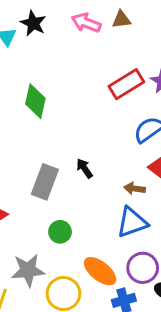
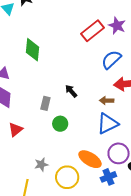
gray rectangle: (45, 182) -> (45, 103), size x0.6
green circle: (60, 232) -> (60, 124), moved
gray star: (28, 270) -> (41, 164), size x0.6

